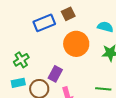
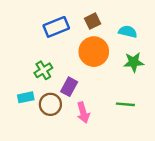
brown square: (68, 14) -> (93, 21), moved
green cross: (21, 60) -> (43, 70), moved

